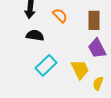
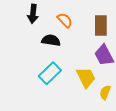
black semicircle: (35, 35) -> (51, 40), moved

